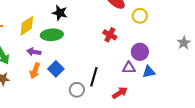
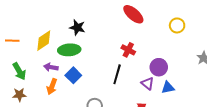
yellow circle: (140, 16) -> (177, 25), moved
purple triangle: (129, 68) -> (148, 83), turned 40
blue square: (56, 69) -> (73, 75), moved
black line: (94, 77) -> (117, 74), moved

